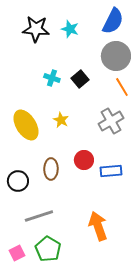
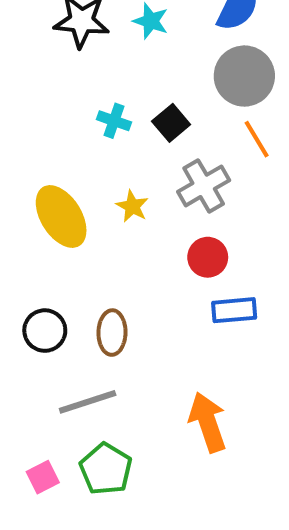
gray cross: (111, 121) -> (204, 186), moved
red circle: (84, 160) -> (208, 257), moved
brown ellipse: (51, 169) -> (112, 333), moved

